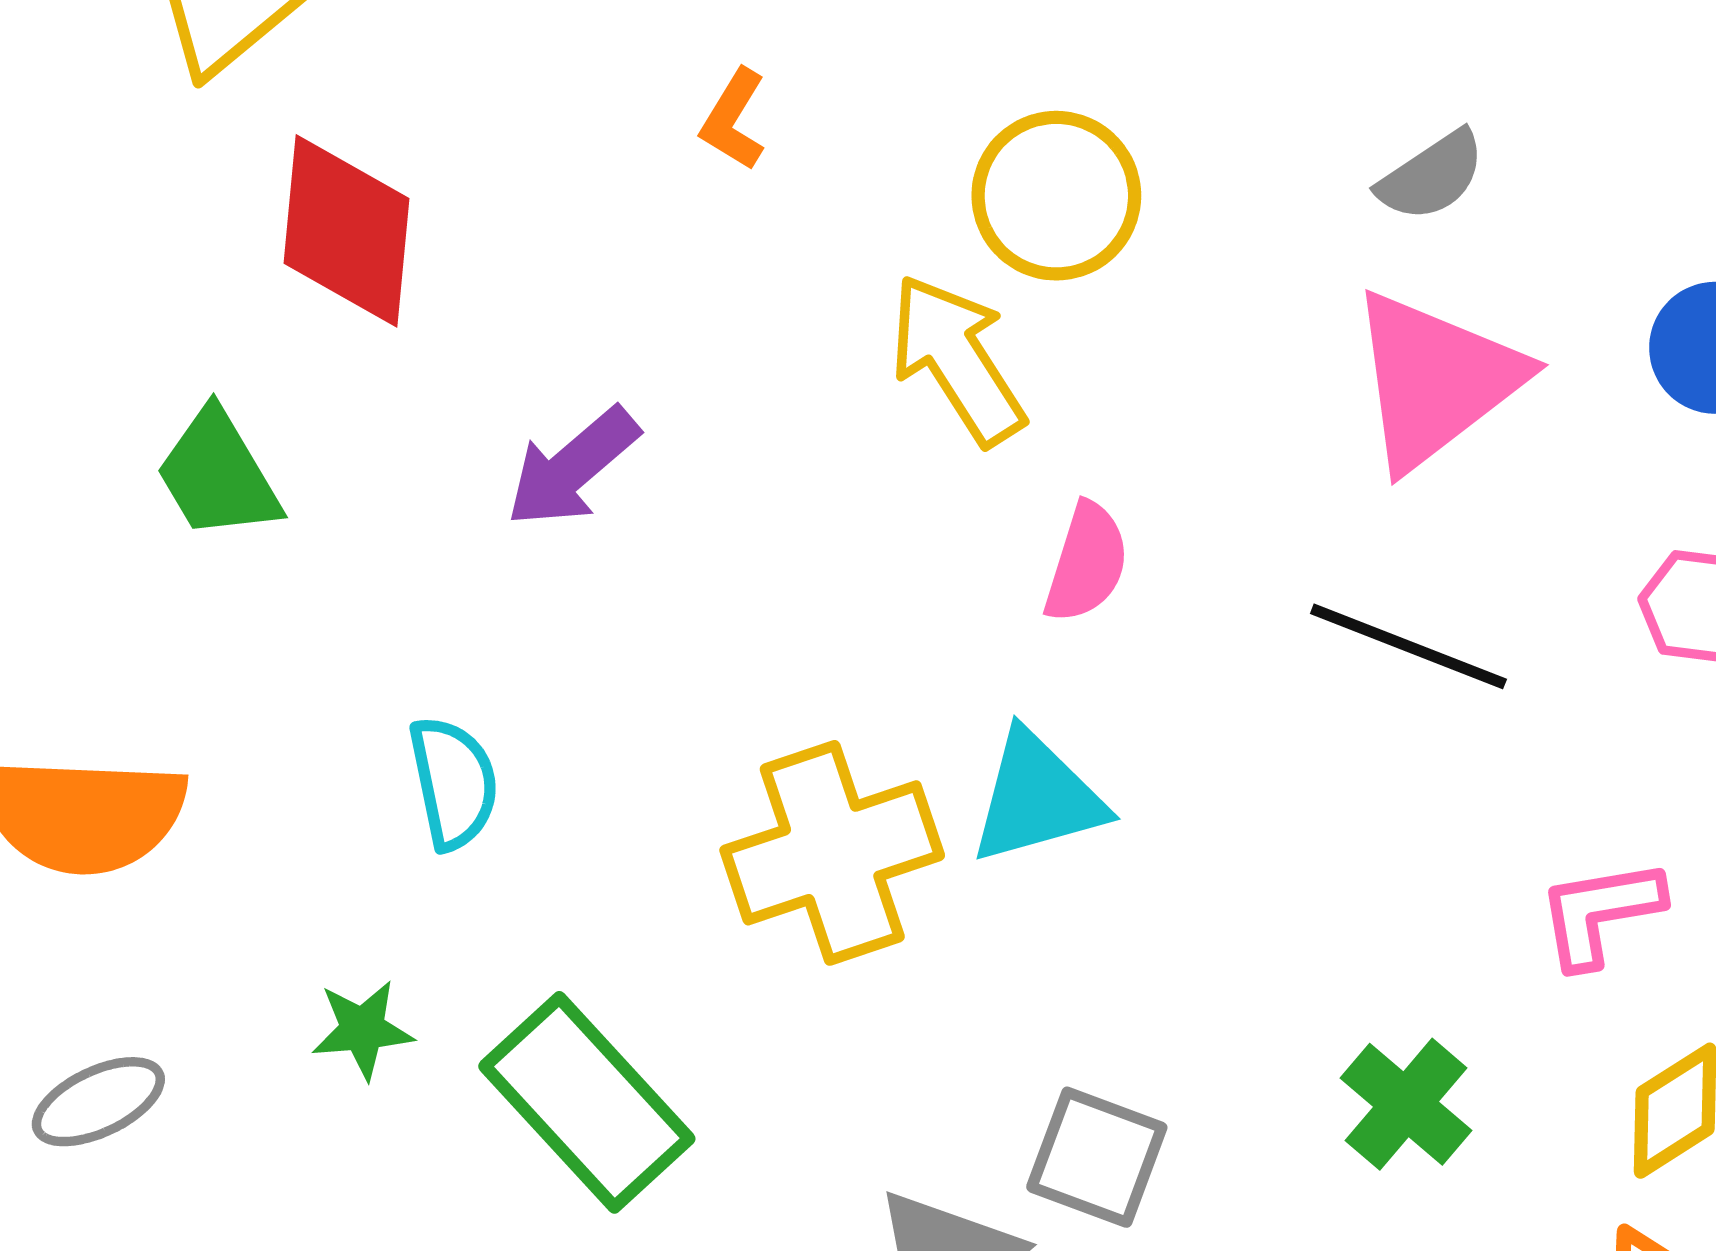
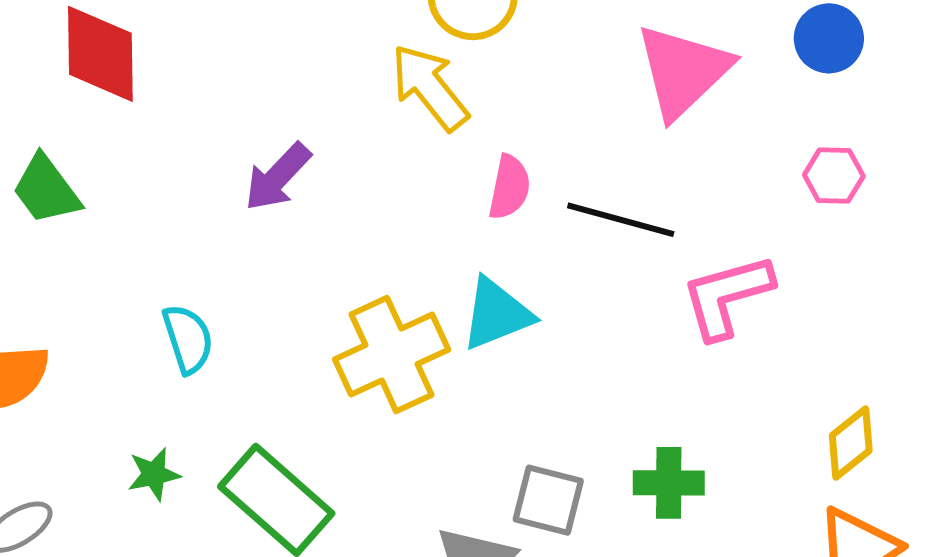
purple arrow: (572, 467) -> (278, 177), moved
black line: (1408, 646) -> (621, 220), moved
pink L-shape: (1600, 913) -> (727, 296), moved, size x1.4
green cross: (1406, 1104) -> (669, 483), moved, turned -34

